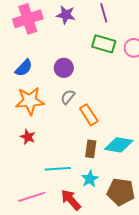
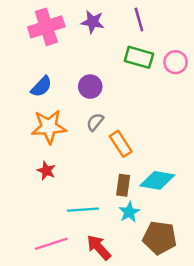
cyan star: (90, 179) -> (129, 212), moved

